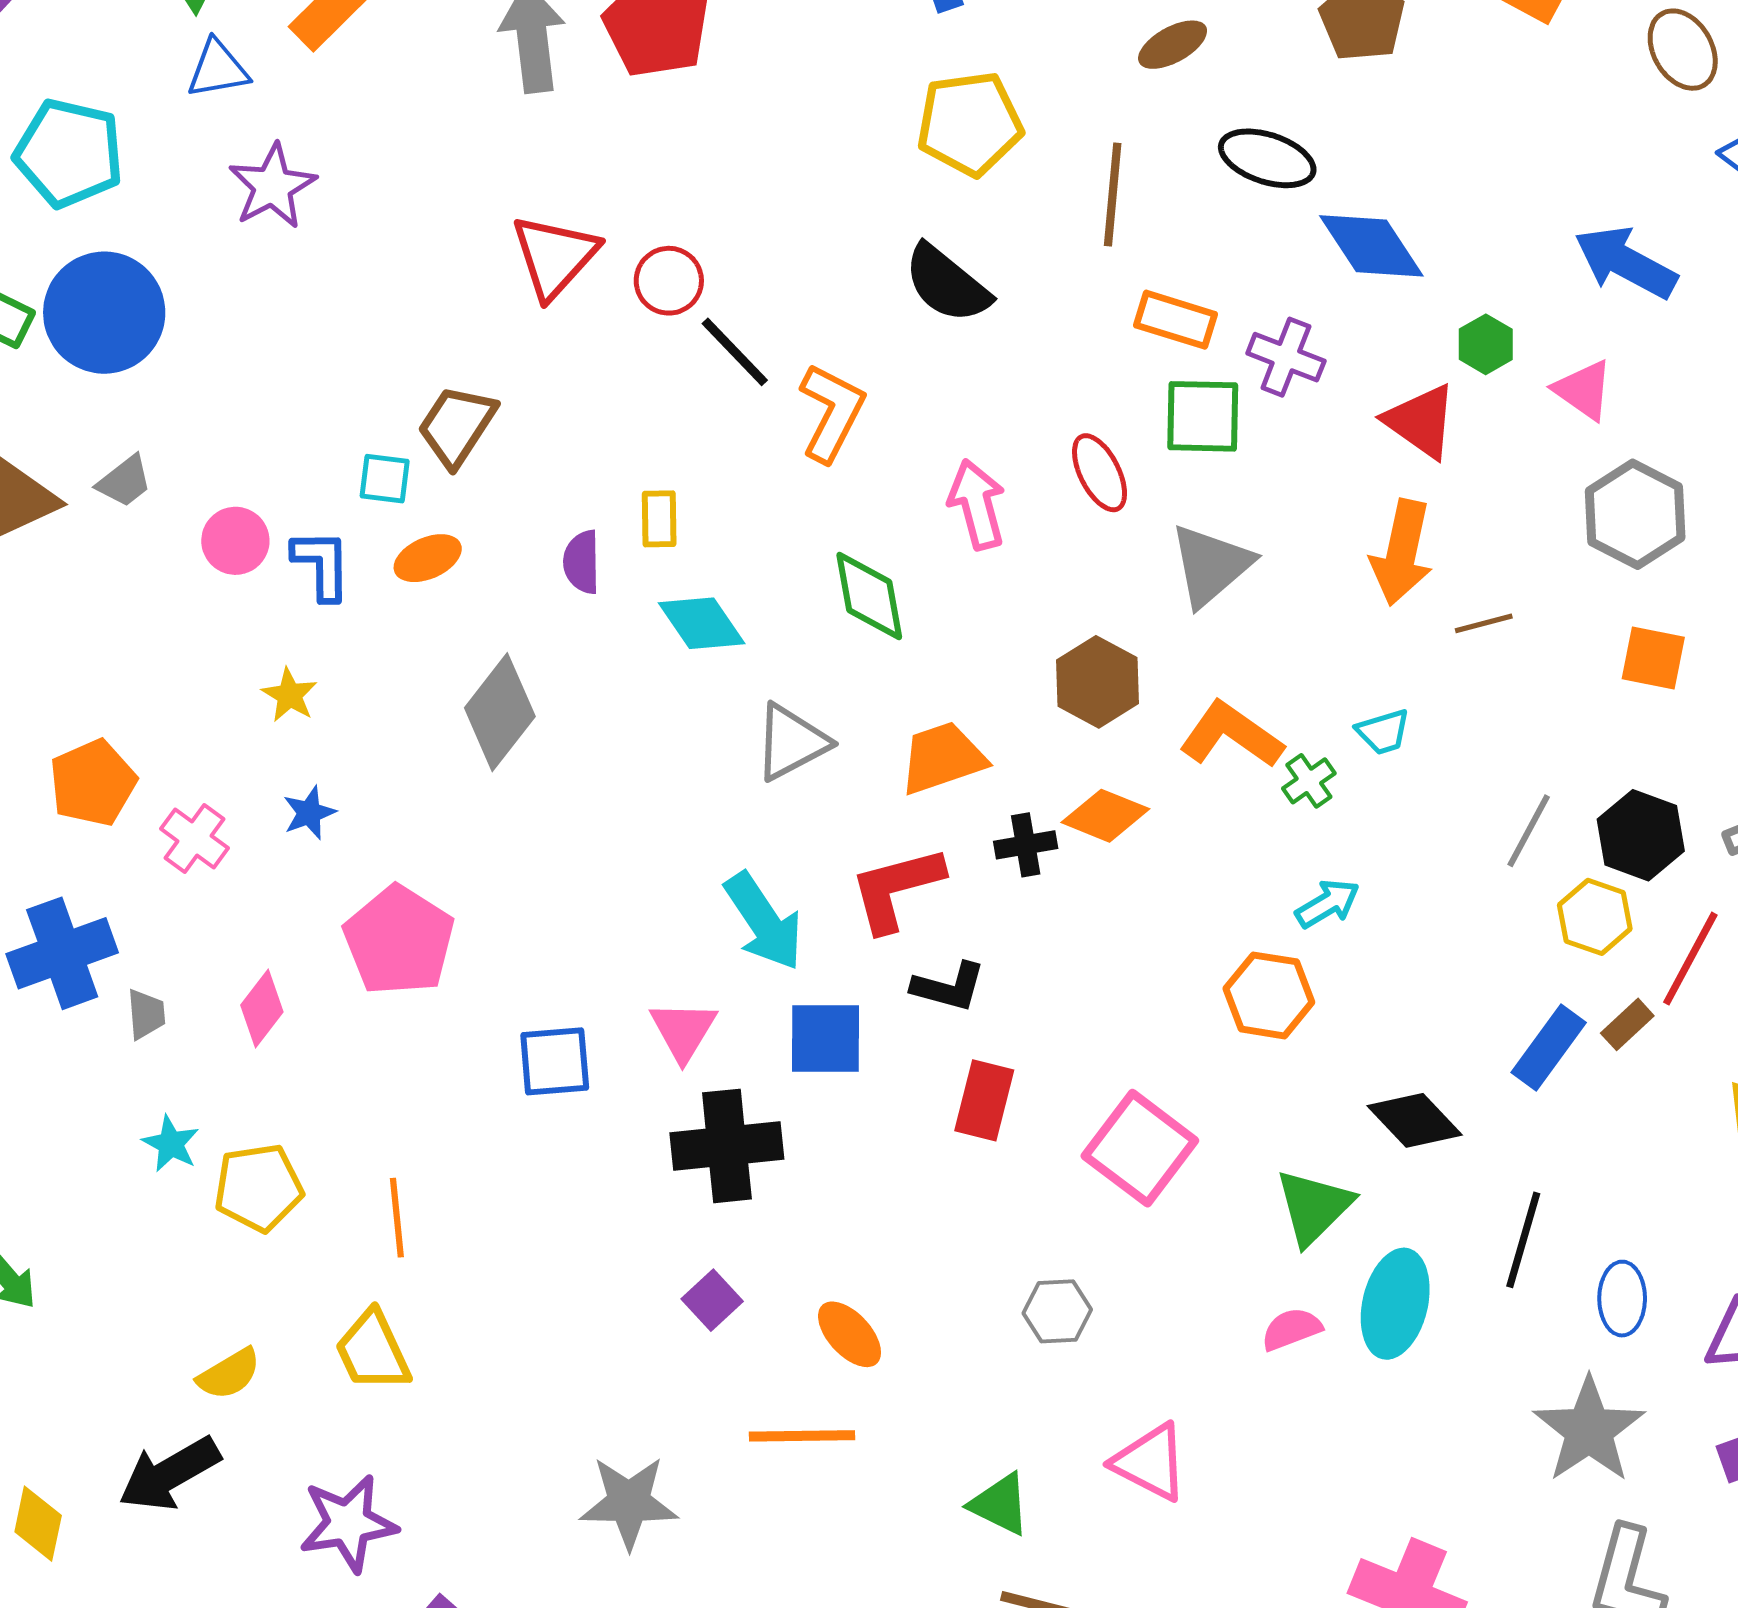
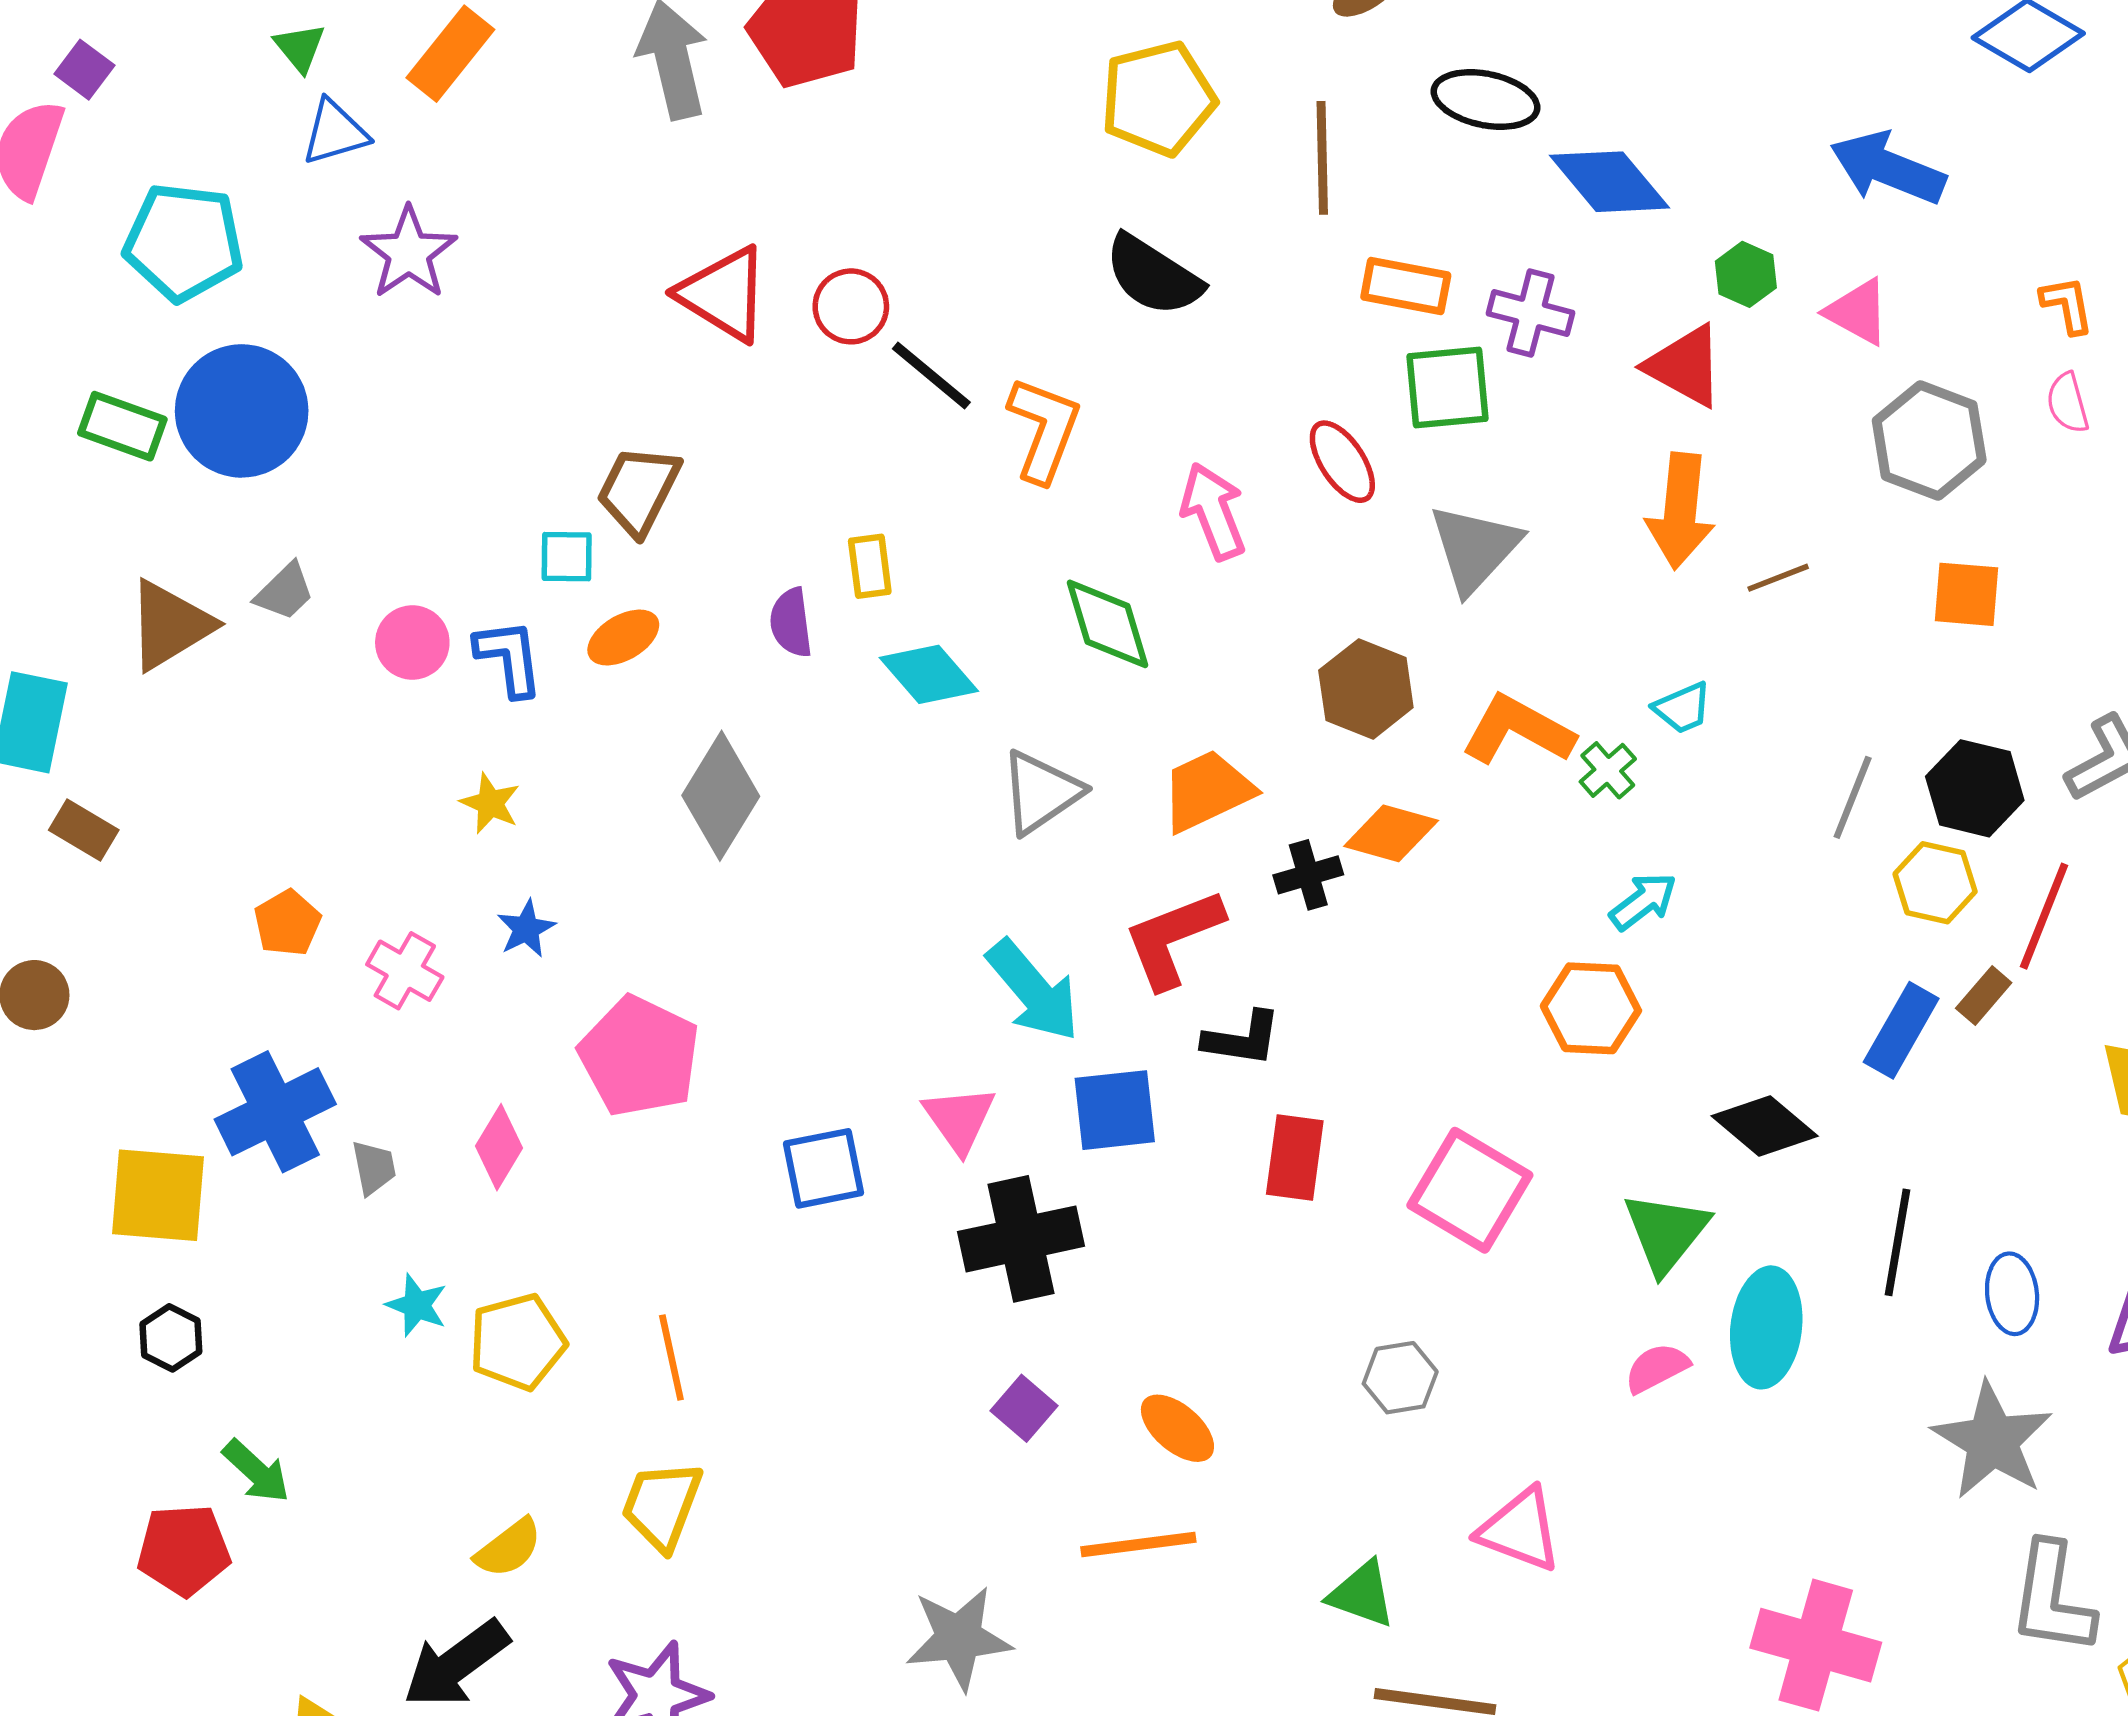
red triangle: (554, 256) -> (724, 294), turned -34
orange pentagon: (93, 783) -> (287, 923), size x0.7
yellow trapezoid: (373, 1351) -> (662, 1505), turned 52

